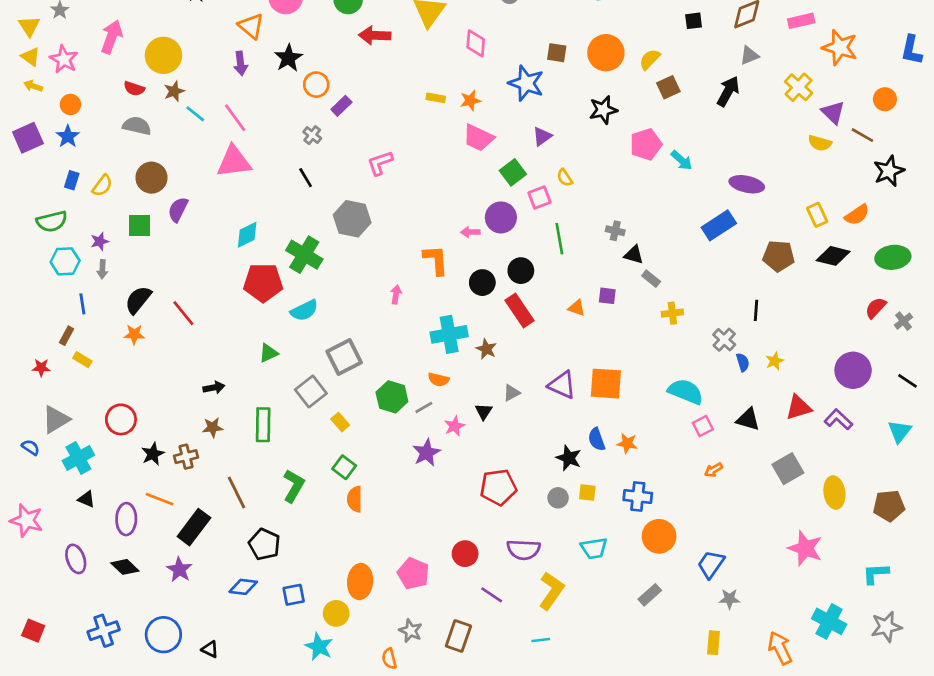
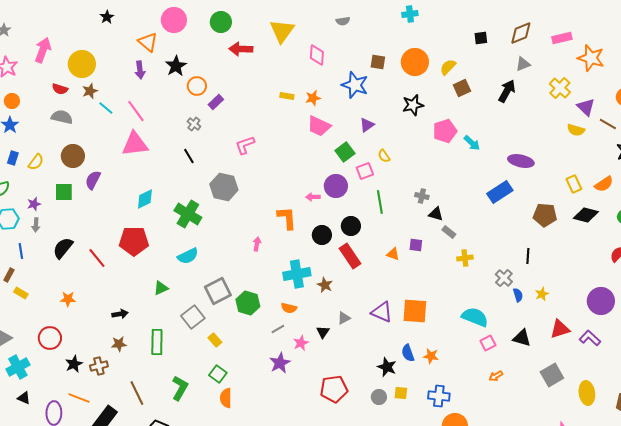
red pentagon: (263, 283) -> (134, 241), moved
orange star: (134, 334) -> (68, 299), moved
green hexagon: (392, 397) -> (248, 303), moved

